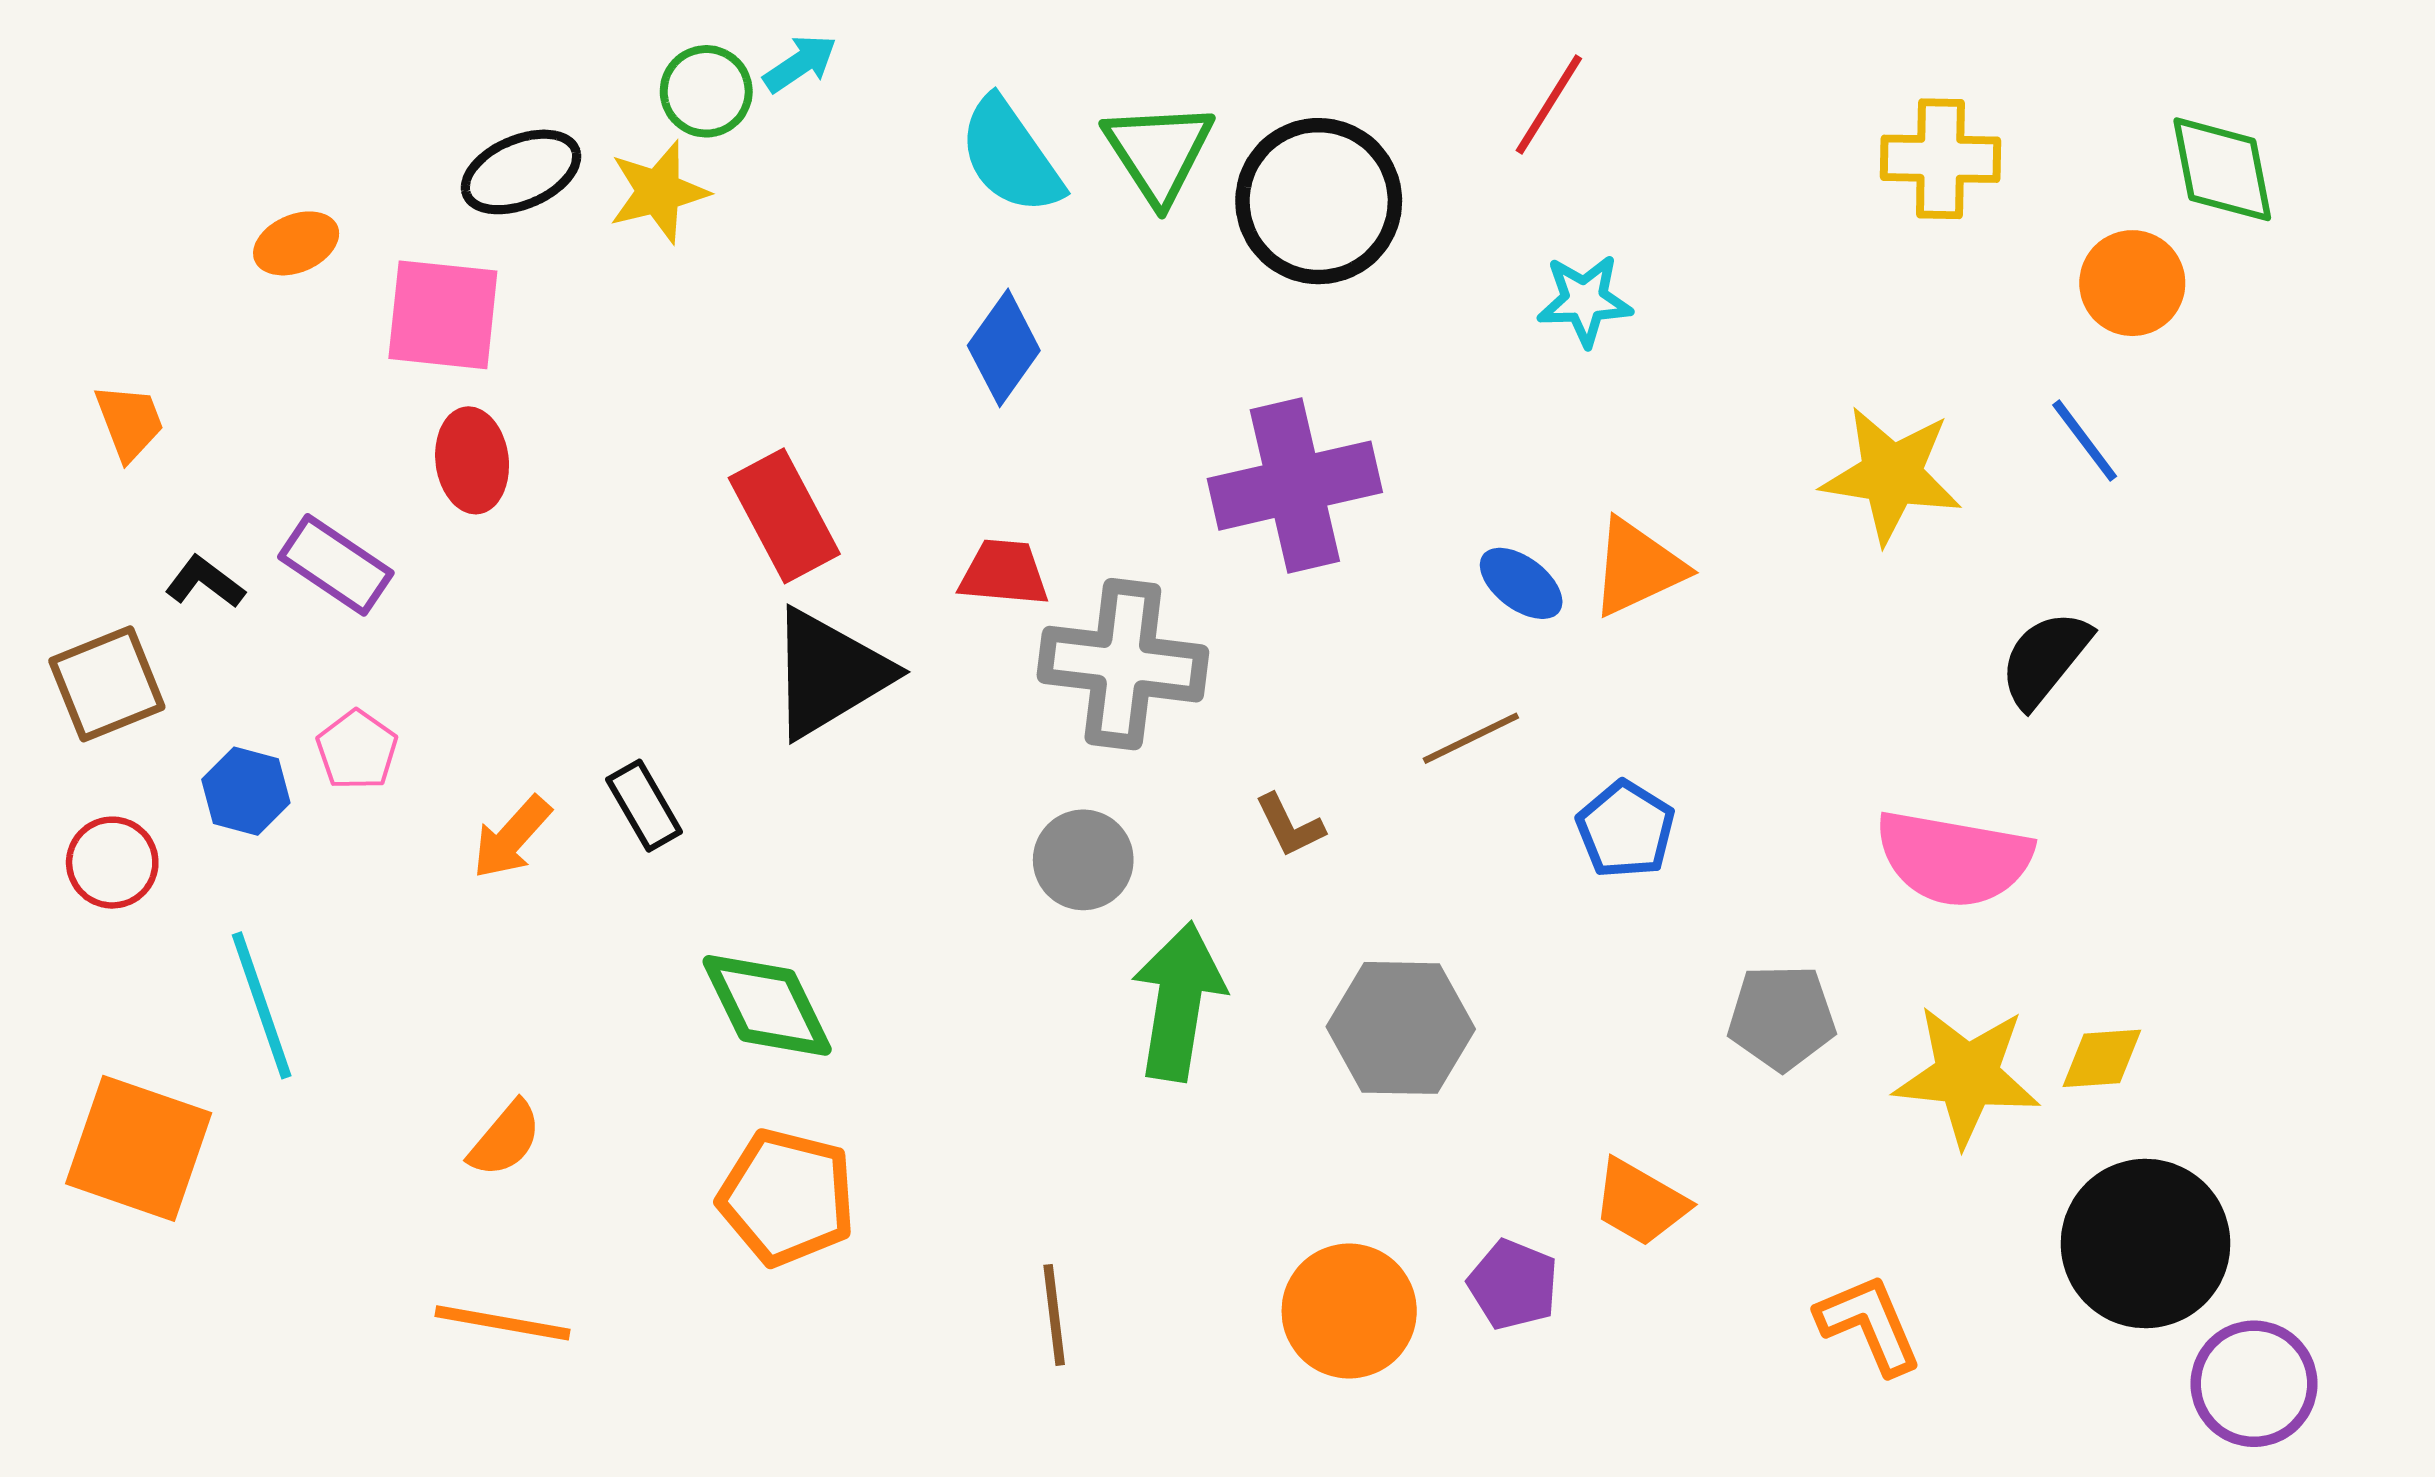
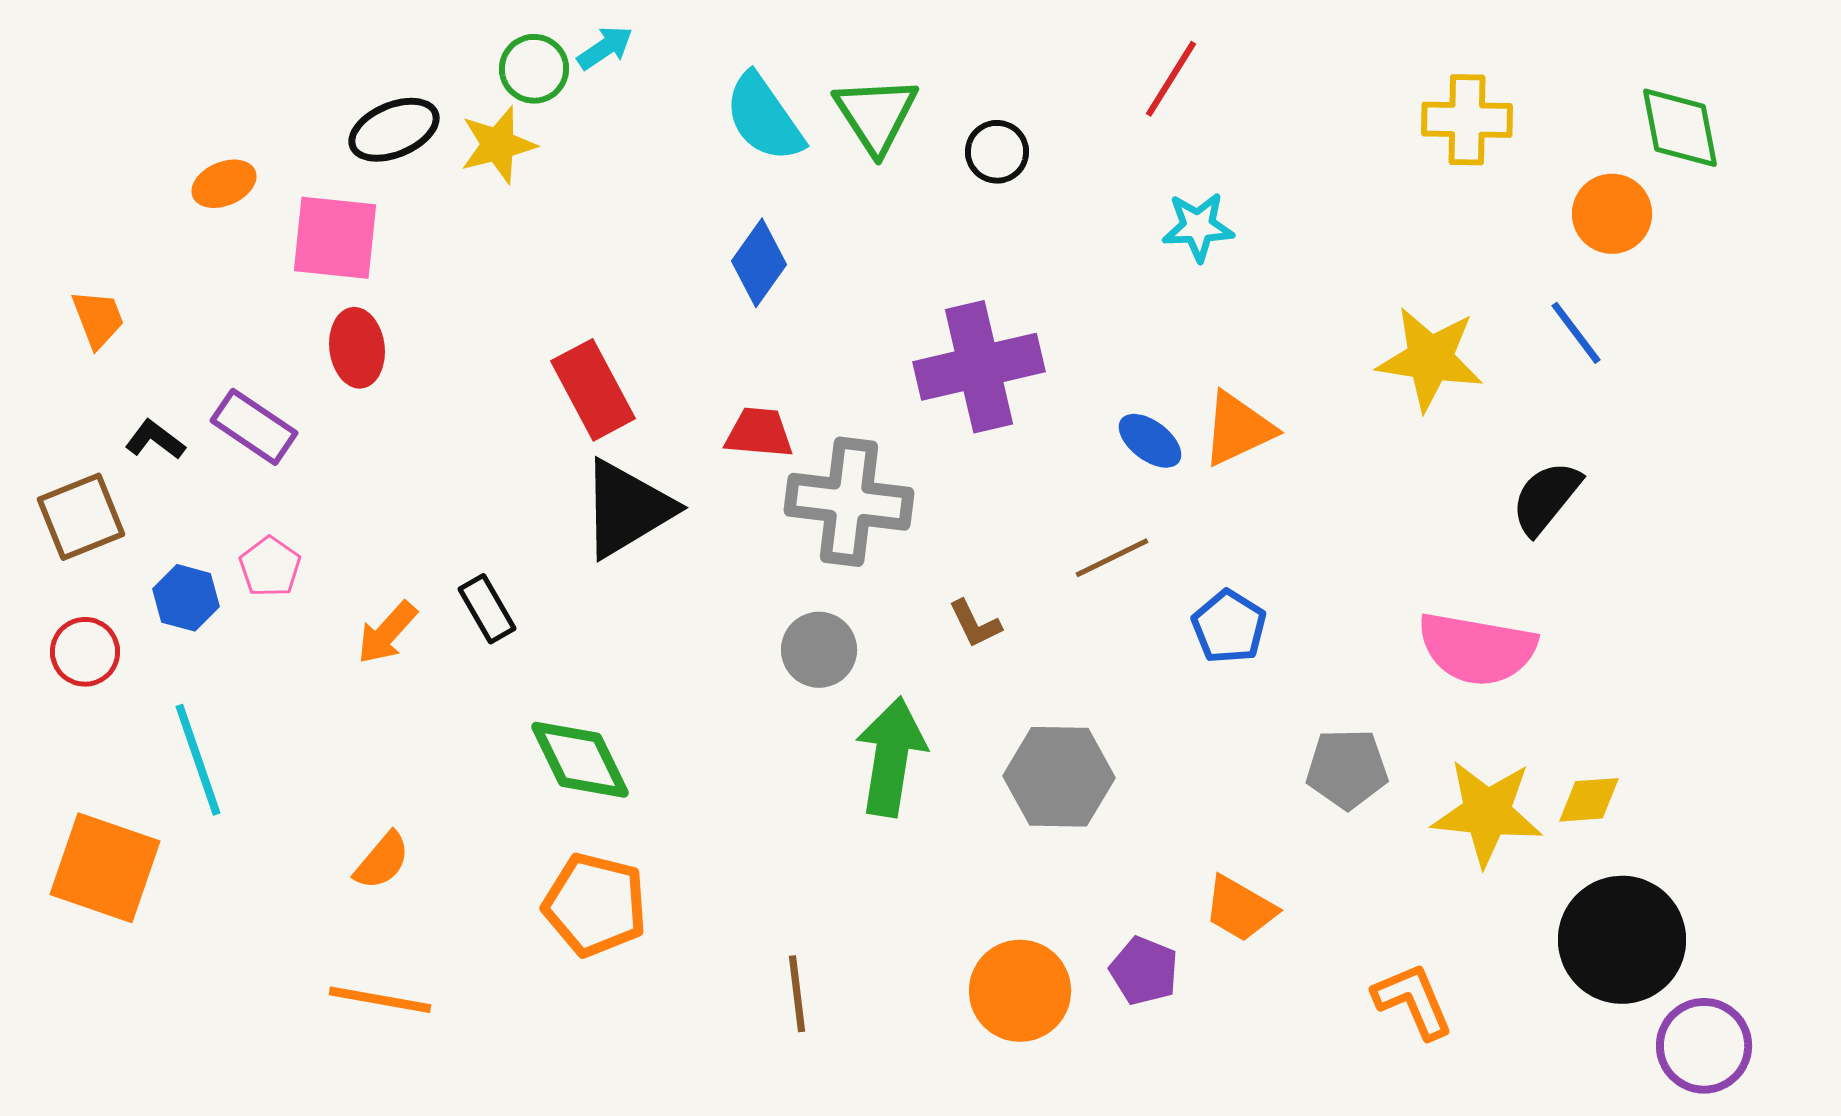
black circle: (1319, 201) -> (997, 152), size x0.5

